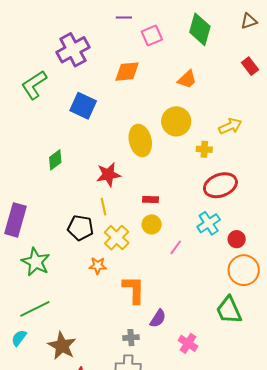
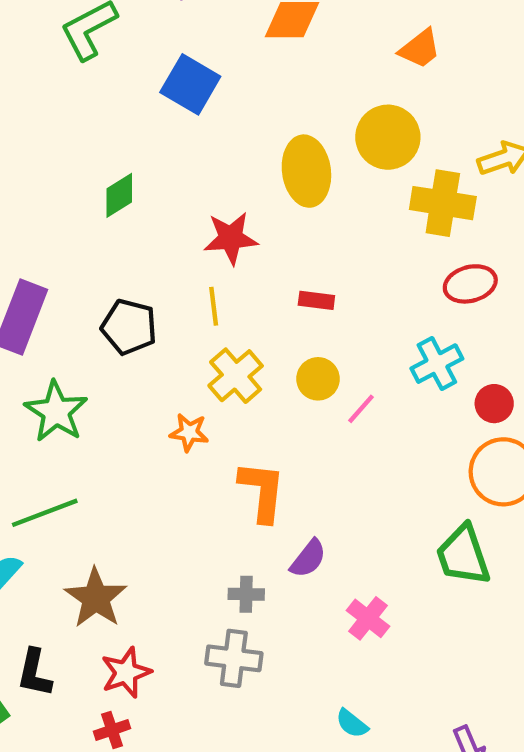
yellow cross: (204, 149) -> (443, 203), size x1.8
red ellipse: (220, 185) -> (470, 284), size x0.7
yellow circle: (152, 224) -> (318, 379), moved
black pentagon: (81, 228) -> (129, 327), moved

